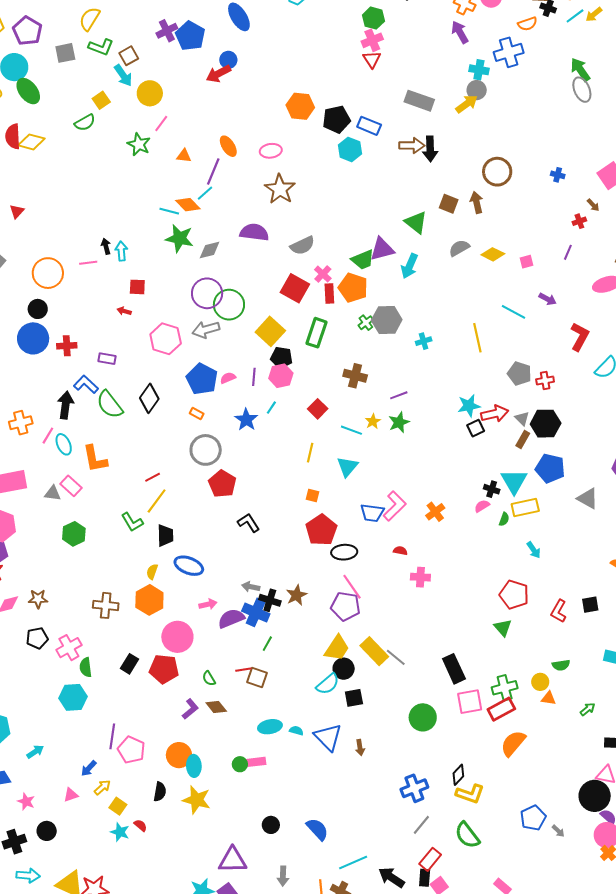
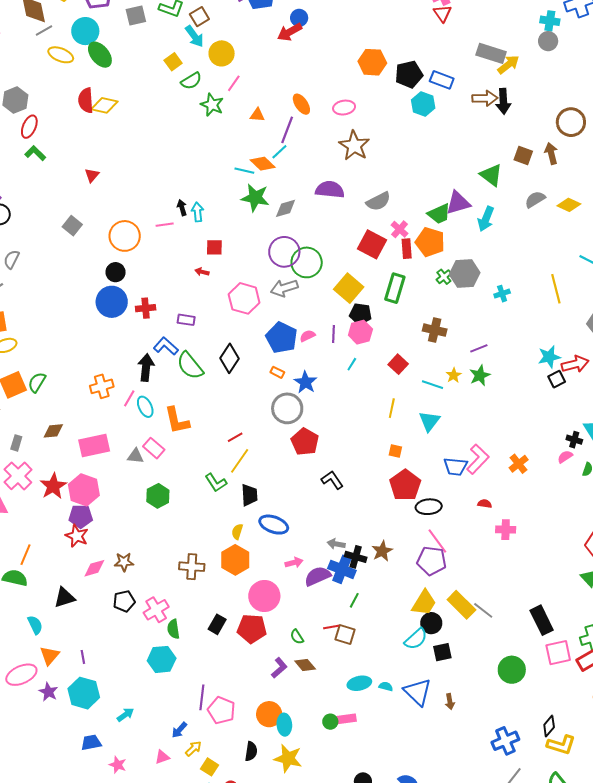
yellow arrow: (467, 104) -> (508, 65), moved
green semicircle: (85, 123) -> (191, 81), moved
blue star: (246, 420) -> (306, 382), moved

